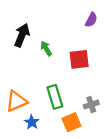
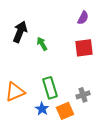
red square: (79, 59) -> (84, 48), moved
blue star: (32, 122) -> (42, 109), moved

